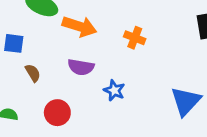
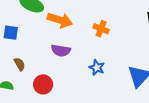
brown semicircle: (33, 73) -> (20, 64), moved
blue star: (114, 90) -> (97, 68), moved

